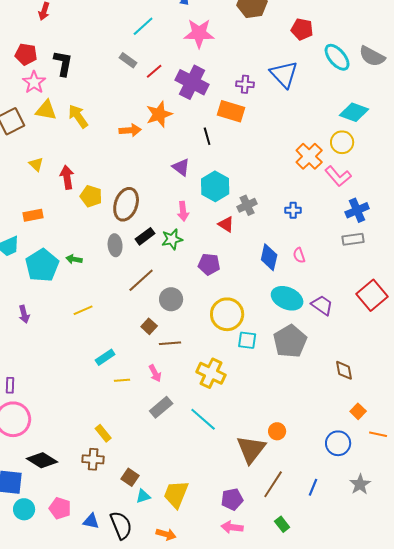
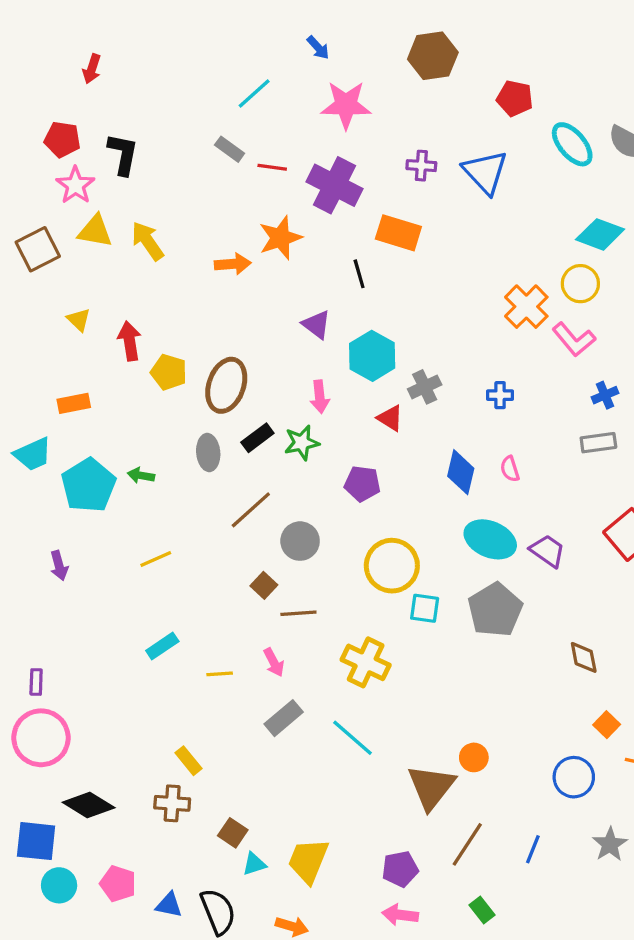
red line: (154, 71) -> (272, 167), turned 48
purple cross: (245, 84) -> (421, 166), moved
blue cross: (357, 210) -> (605, 395), size x0.7
cyan rectangle: (105, 357) -> (162, 646), moved

